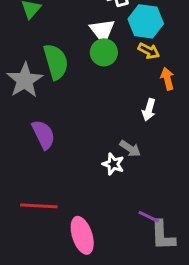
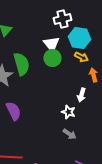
gray arrow: (130, 149) -> (69, 134), moved
white star: (113, 164) -> (68, 112), moved

